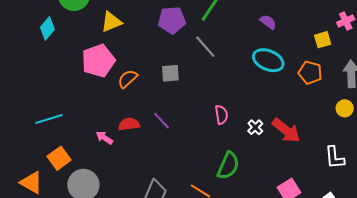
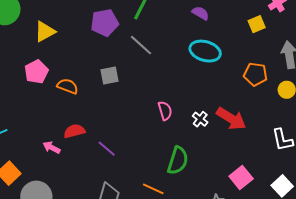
pink pentagon: (98, 61) -> (36, 72), size x0.7
orange pentagon: (310, 73) -> (255, 74), moved
orange semicircle: (128, 79) -> (68, 86), turned 70
purple line: (161, 121) -> (107, 149), moved

